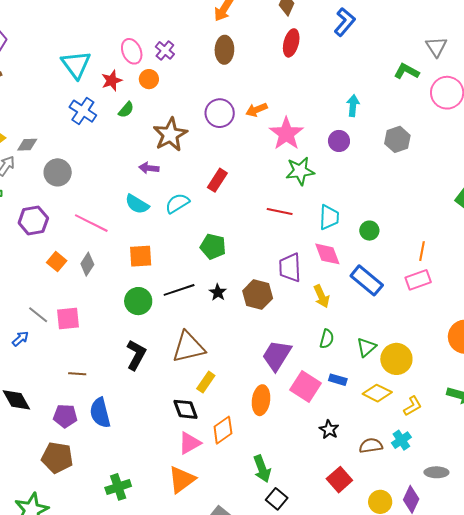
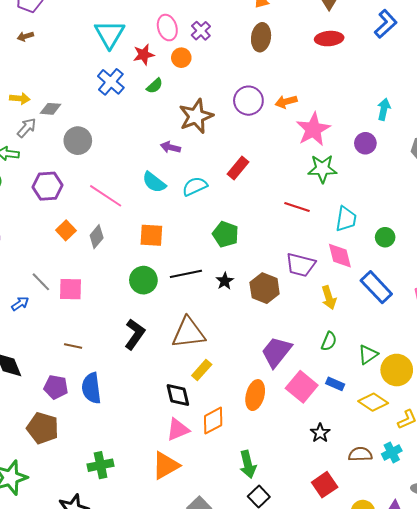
red ellipse: (291, 43) -> (329, 39), turned 64
purple trapezoid: (290, 268) -> (301, 265), turned -80

